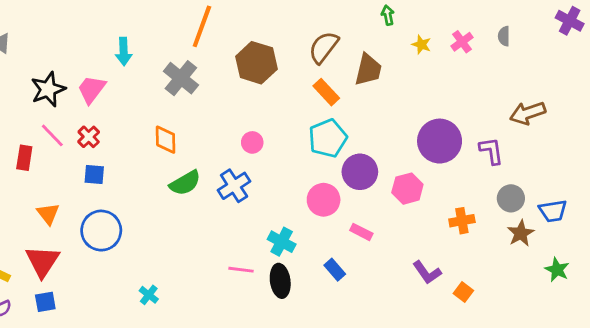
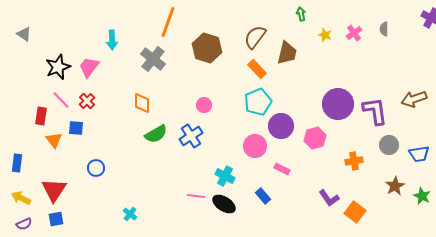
brown arrow: (528, 113) -> (414, 99), moved
purple L-shape: (491, 151) -> (375, 111), size x1.4
blue square: (94, 175) -> (76, 128), moved
orange triangle: (48, 214) -> (54, 140), moved
blue circle: (101, 231) -> (96, 168), size x0.6
brown star: (521, 233) -> (395, 186), moved
black ellipse: (280, 281) -> (224, 204), turned -50
orange square: (463, 292) -> (355, 212), size x1.5

